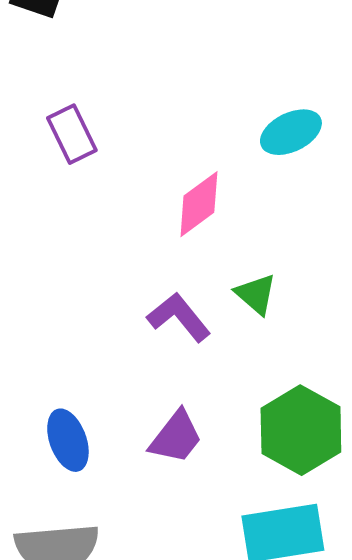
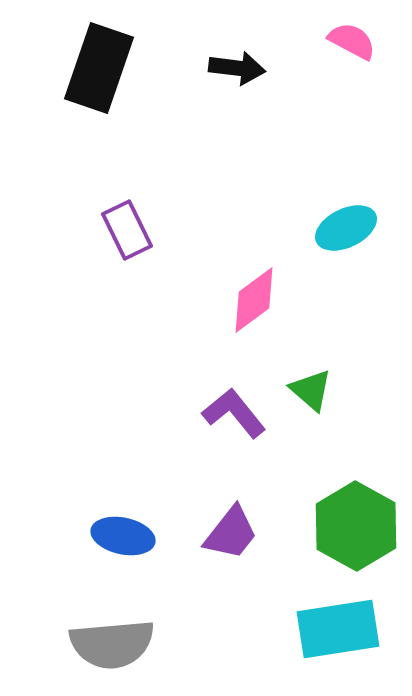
blue ellipse: (68, 440) -> (123, 536), turned -58

